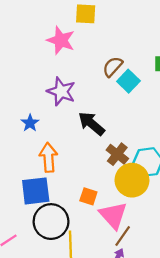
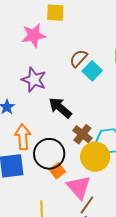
pink star: (61, 40) -> (34, 35), turned -30
orange square: (88, 196) -> (57, 171), turned 35
black circle: (51, 222) -> (49, 154), moved

